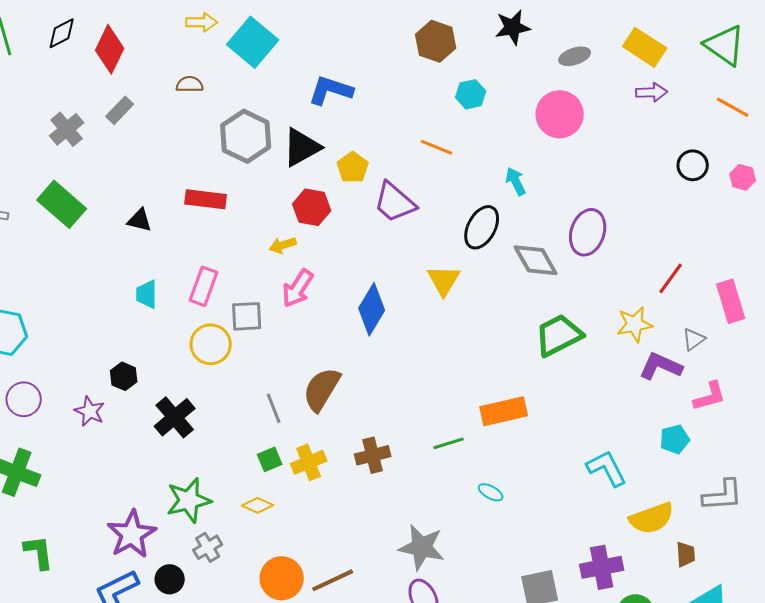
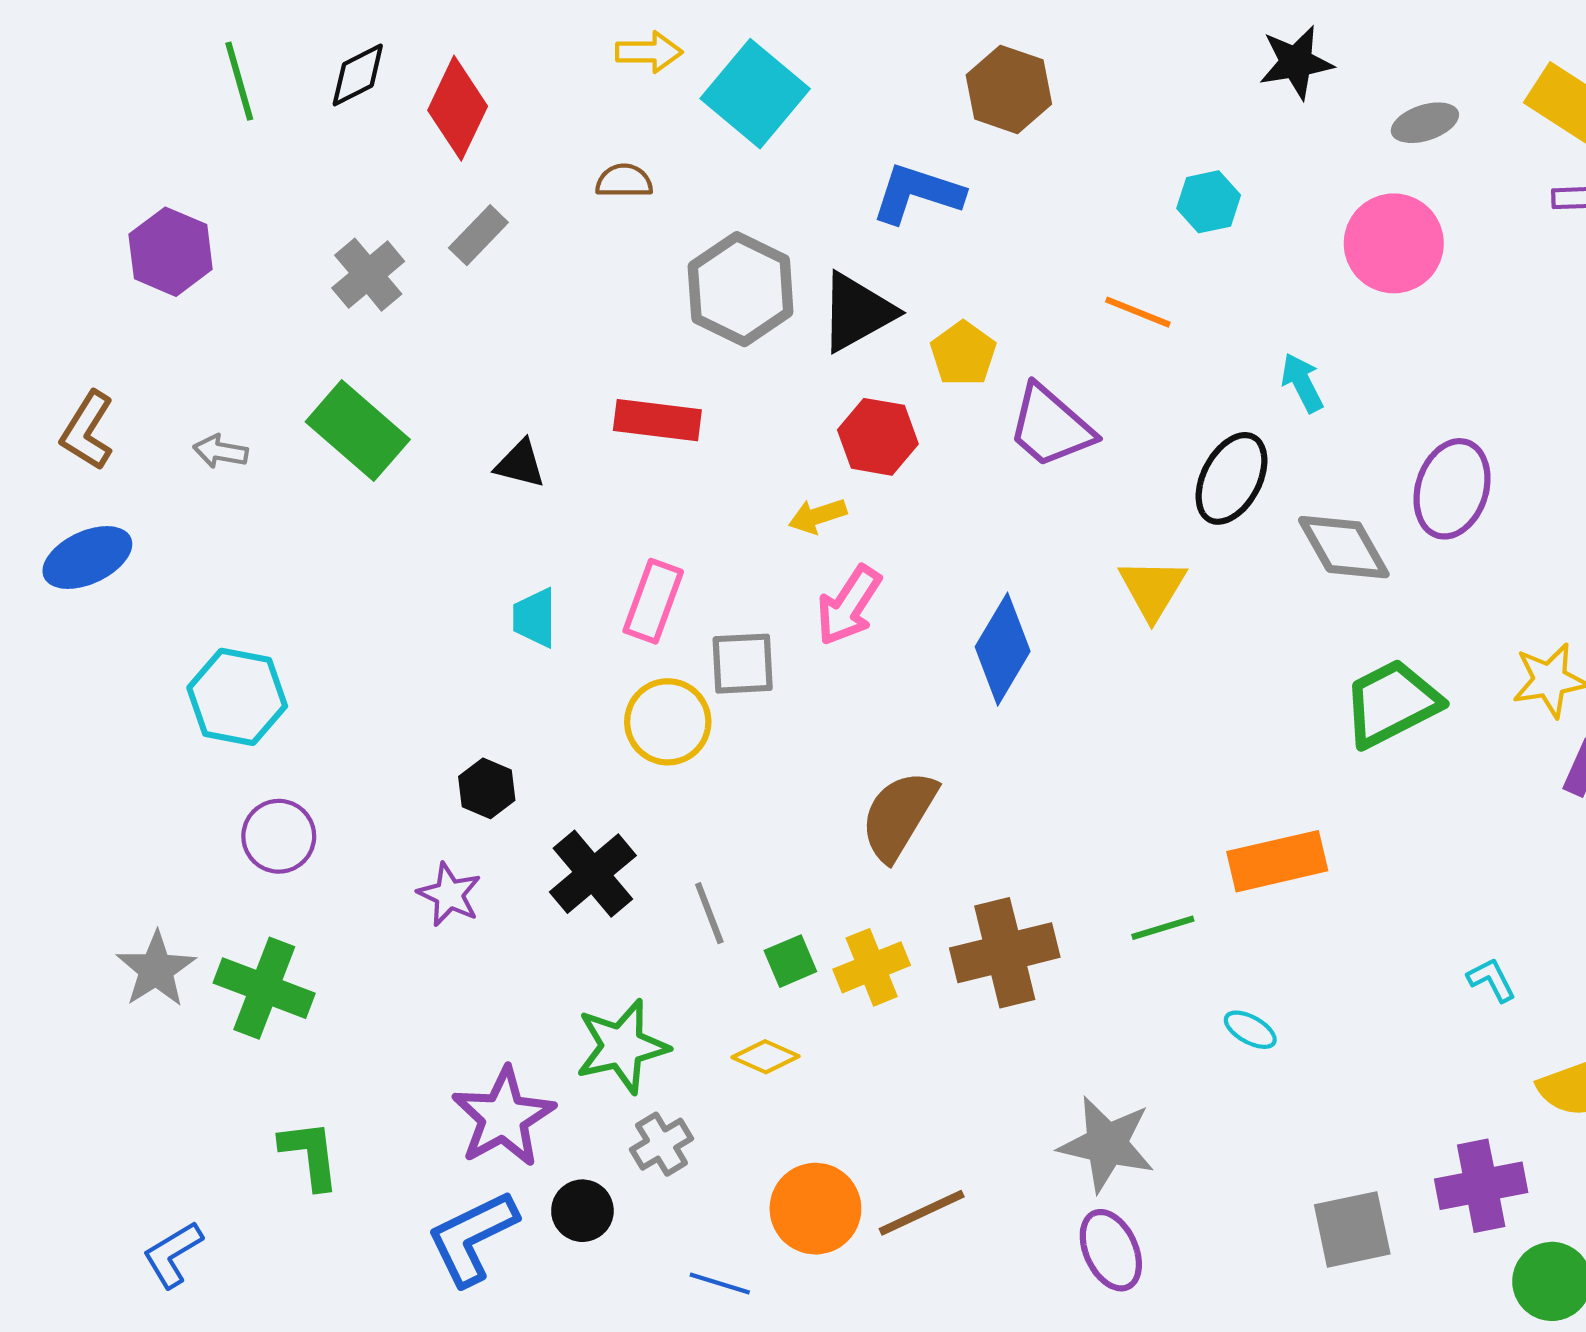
brown hexagon: (436, 41) -> (1009, 89), moved
gray line: (274, 408) -> (709, 913), moved
purple star: (90, 411) -> (449, 894), moved
brown cross: (373, 455) -> (1005, 953), size x1.4
cyan L-shape: (607, 468) -> (1492, 980), size x0.6

